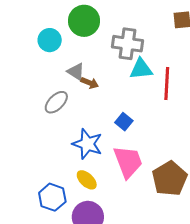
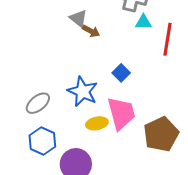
cyan triangle: (141, 69) -> (143, 22), size x0.7
gray ellipse: (56, 102) -> (38, 103), moved
yellow ellipse: (87, 180) -> (97, 123), moved, turned -60

